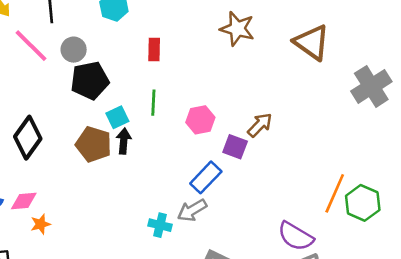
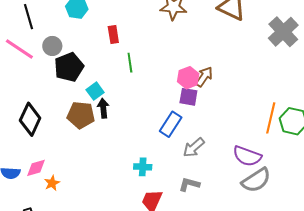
green line: (153, 103) -> (130, 63), moved
pink hexagon: (200, 120) -> (188, 78), moved
gray arrow: (192, 210) -> (194, 148), moved

